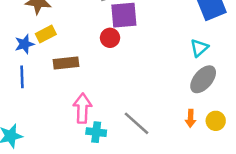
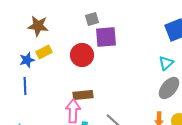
red circle: (110, 38) -> (82, 55), moved, size x1.5
brown rectangle: (66, 63) -> (83, 95), moved

